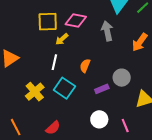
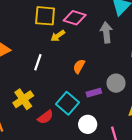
white line: (54, 62) -> (38, 62), moved
cyan square: (64, 88) -> (68, 103), moved
yellow cross: (35, 92) -> (23, 99), moved
red semicircle: (53, 128) -> (45, 117), moved

